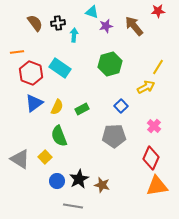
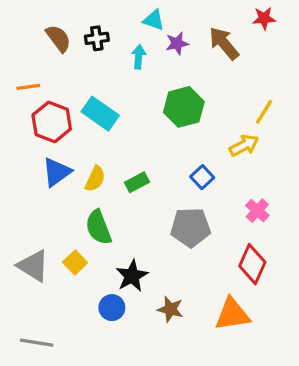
cyan arrow: (74, 35) -> (139, 57), moved
black star: (79, 179) -> (132, 276), moved
blue circle: (57, 181) -> (112, 308), moved
orange triangle: (157, 186) -> (232, 314), moved
gray line: (73, 206) -> (37, 343), moved

